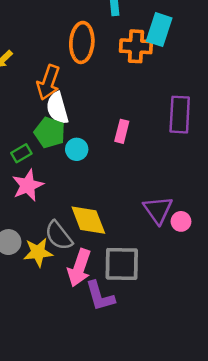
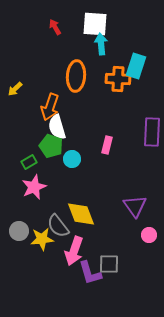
pink circle: (181, 221) -> (149, 235), moved
gray square: (122, 264) -> (109, 264), moved, size x0.7

